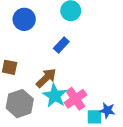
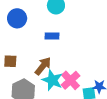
blue rectangle: (61, 45) -> (52, 36), turned 56

